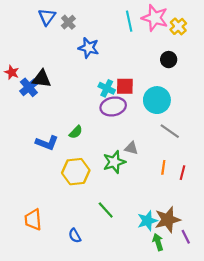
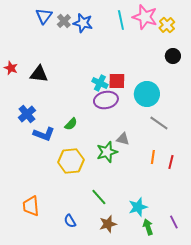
blue star: (89, 48) -> (83, 23), moved
black circle: (169, 60) -> (173, 56), moved
blue cross: (29, 87) -> (27, 114), moved
brown star: (168, 220) -> (108, 224), moved, size x0.7

